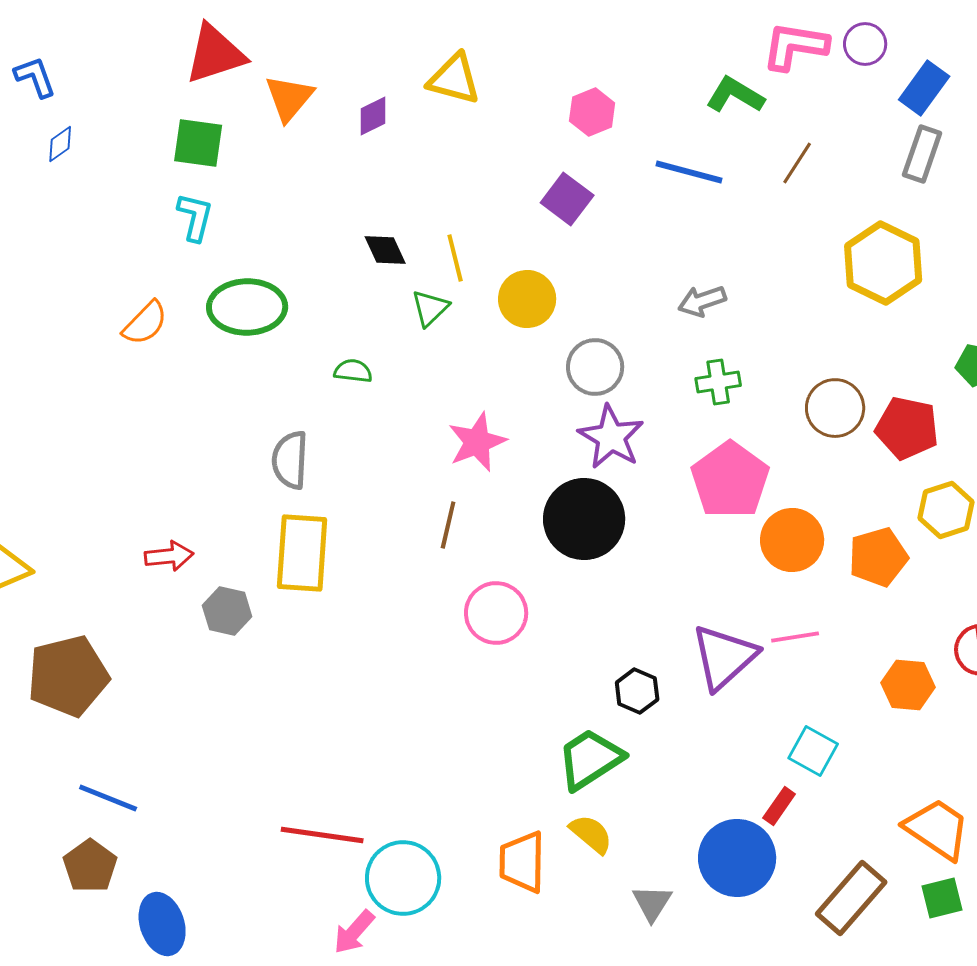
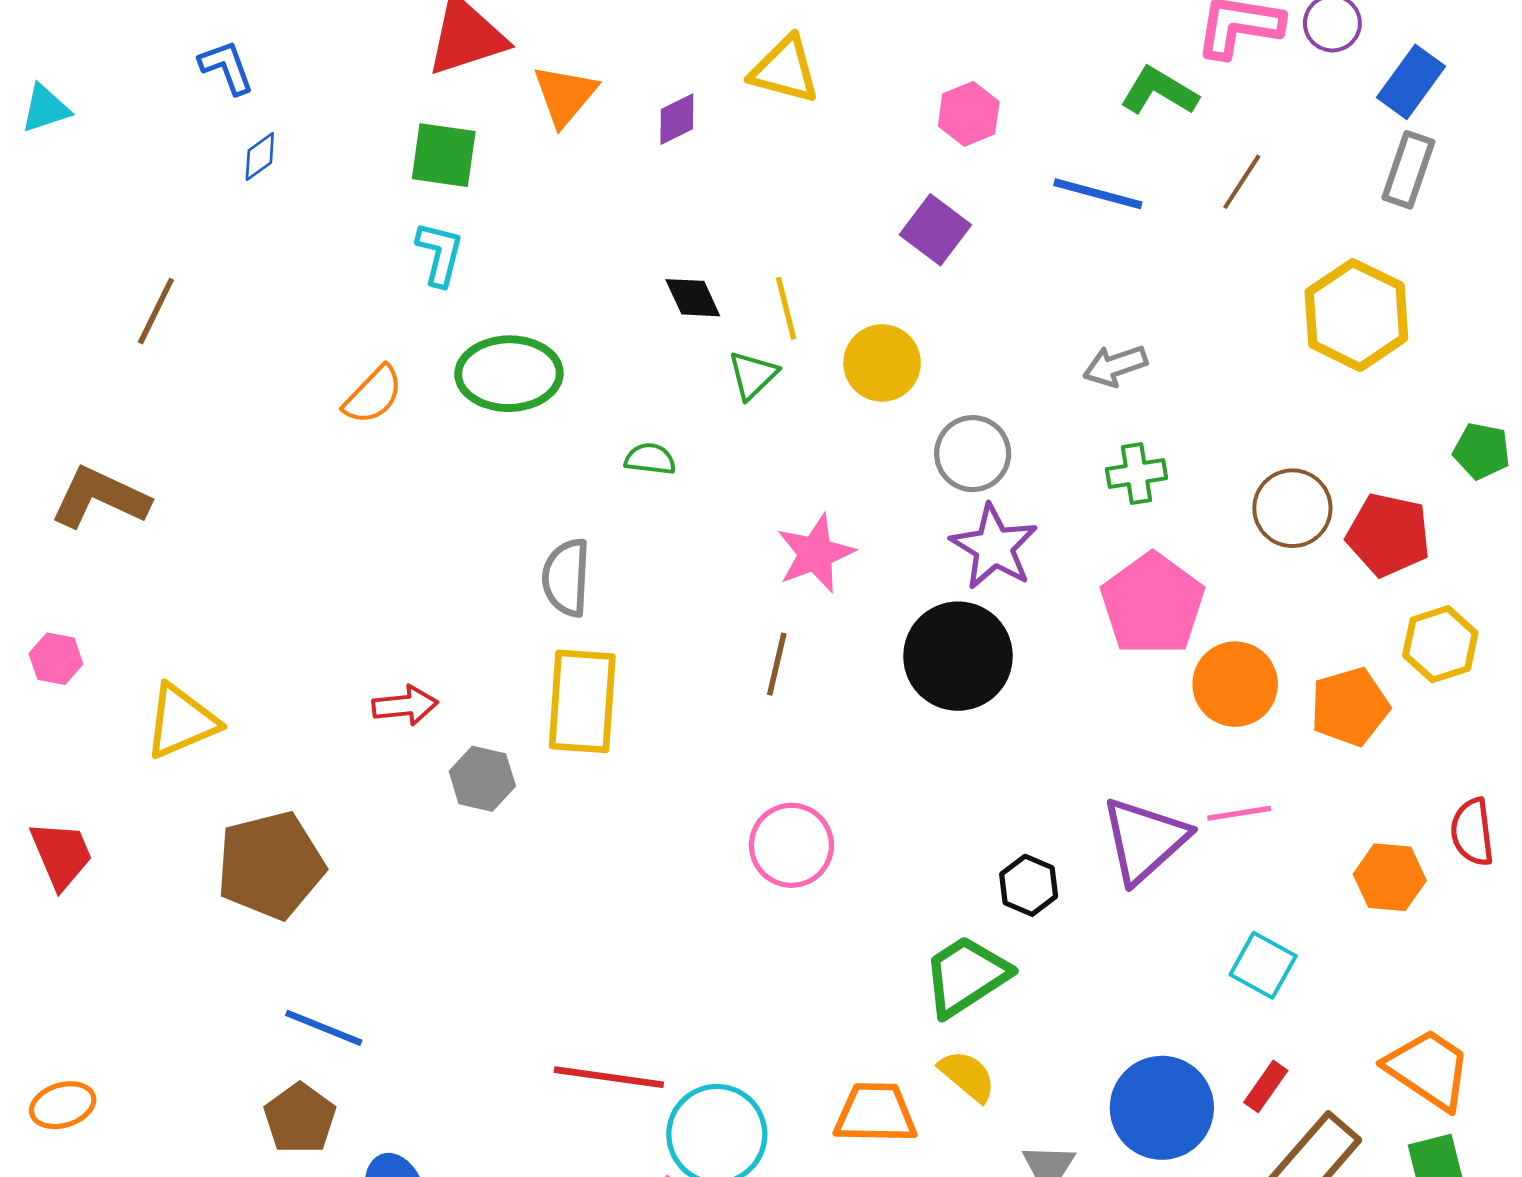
pink circle: (496, 613) -> (791, 845), moved
red rectangle: (779, 806) -> (1266, 1086), moved
orange trapezoid: (522, 862) -> (875, 1113), turned 90

